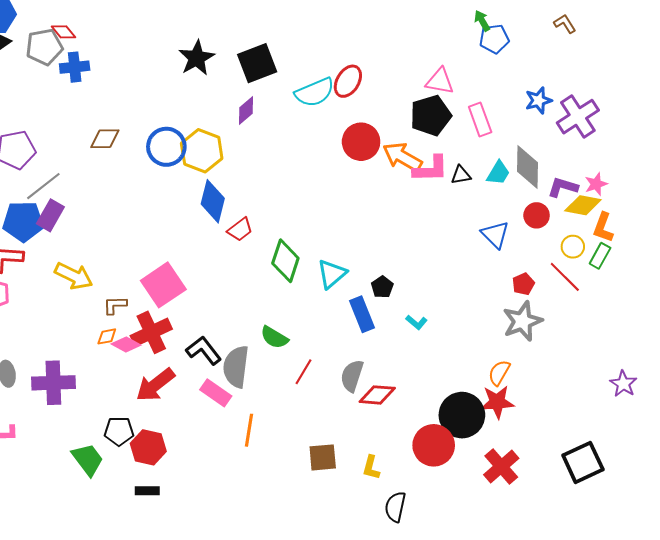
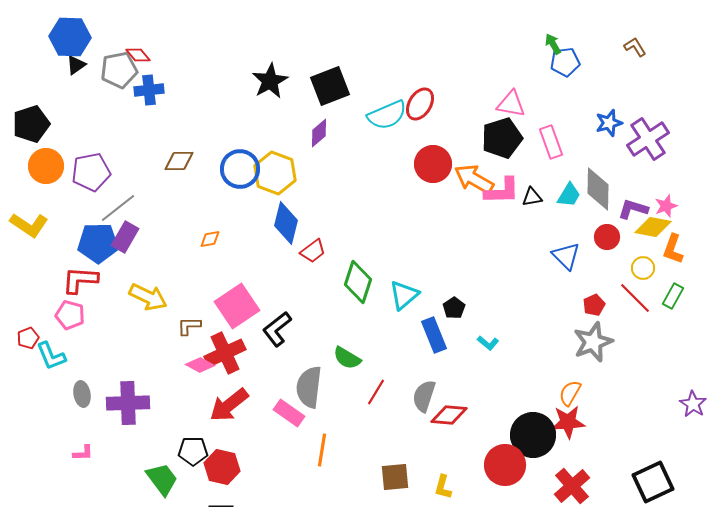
green rectangle: (600, 256) -> (673, 296), moved
orange diamond: (107, 336) -> (210, 239), moved
black L-shape: (204, 351) -> (277, 329), moved, turned -90

